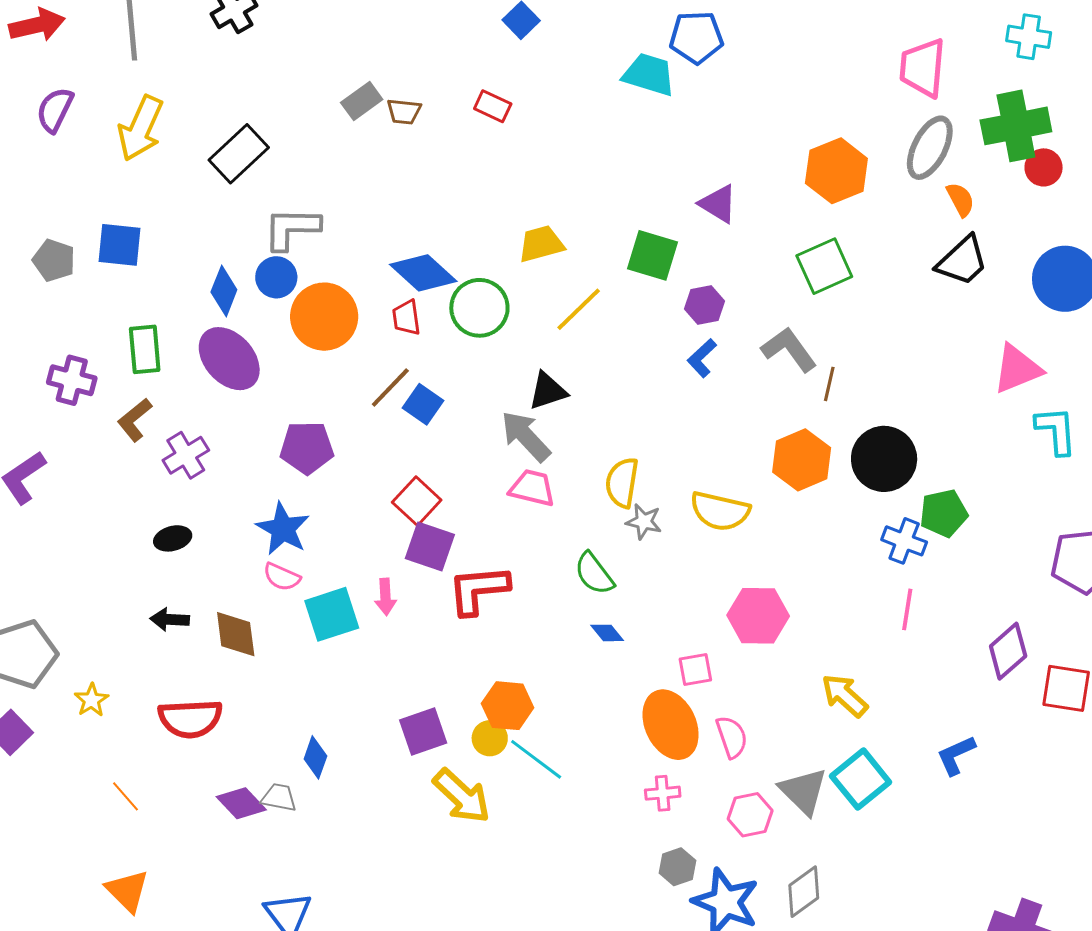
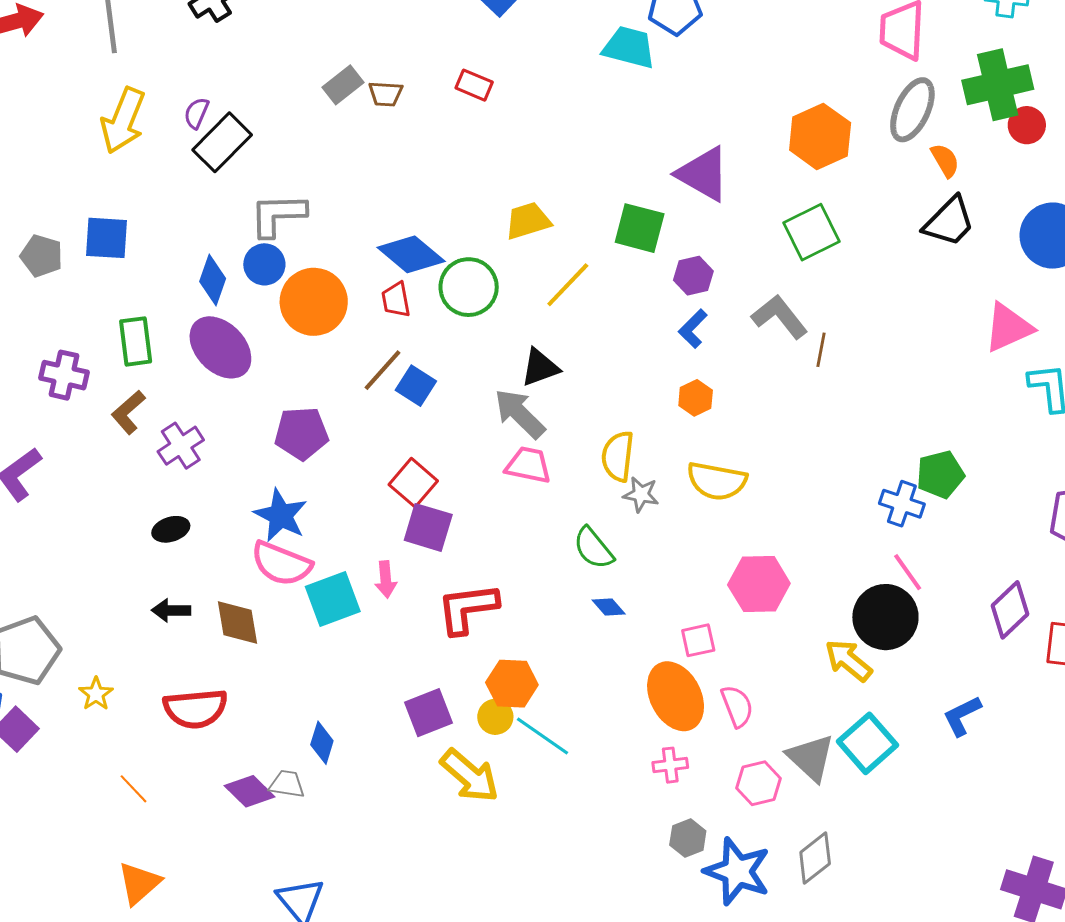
purple semicircle: (55, 110) -> (196, 113), moved, size x0.7
purple triangle: (718, 204) -> (703, 174), size x1.4
black circle: (884, 459) -> (885, 617), moved
orange hexagon: (802, 460) -> (696, 398), moved, size x0.6
pink semicircle: (282, 577) -> (281, 564), size x1.6
red L-shape: (478, 590) -> (467, 608), moved
pink line: (907, 609) -> (908, 572), turned -42
orange triangle: (127, 891) -> (139, 883), turned 36

